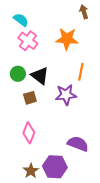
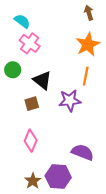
orange star: (67, 39) -> (88, 44), moved, turned -30
green circle: (18, 74) -> (13, 70), moved

